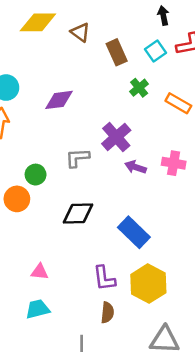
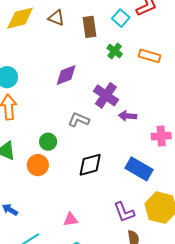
brown rectangle: (117, 52) -> (90, 27), turned 30
purple diamond: (59, 100) -> (66, 75), moved
gray L-shape: (77, 158) -> (79, 120), turned 40
pink cross: (174, 163) -> (161, 136), moved

